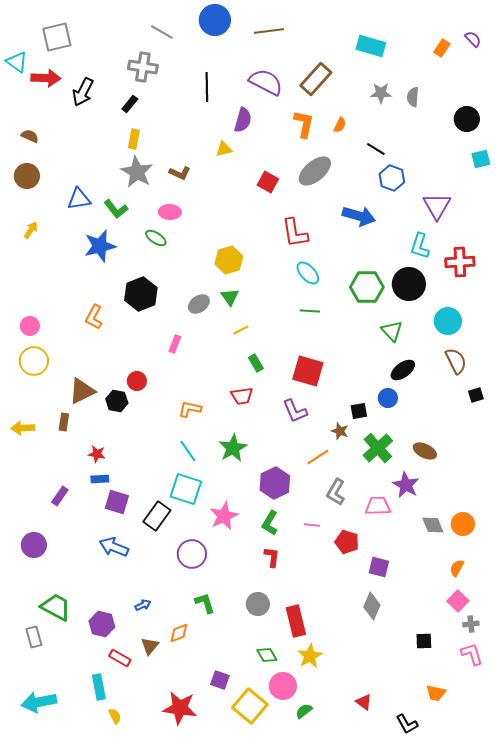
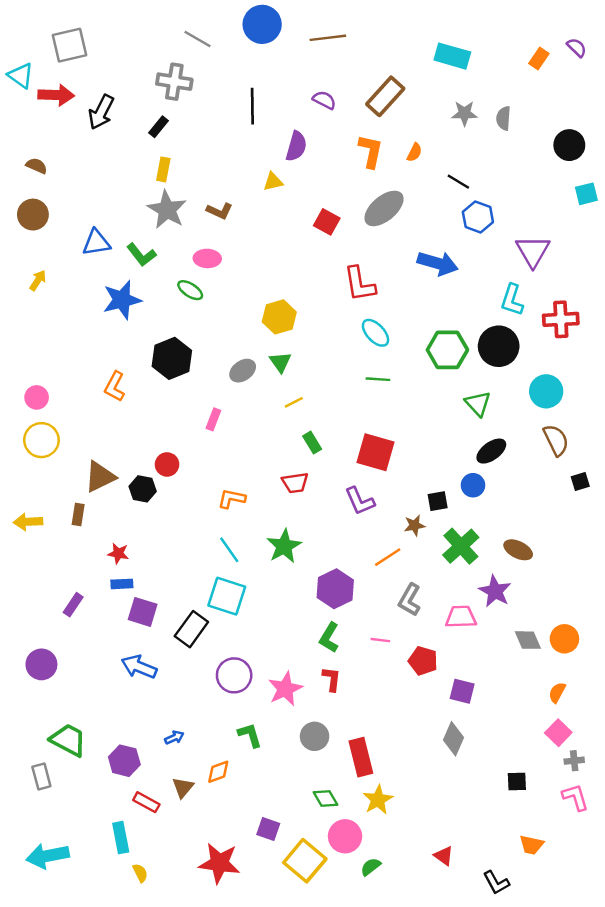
purple semicircle: (266, 82) -> (324, 100), size x0.6
brown star: (340, 431) -> (414, 525), turned -30
pink star: (224, 516) -> (285, 689), moved

